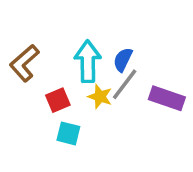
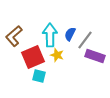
gray line: (125, 84) -> (85, 40), moved
red square: (58, 100) -> (33, 57), size x1.6

